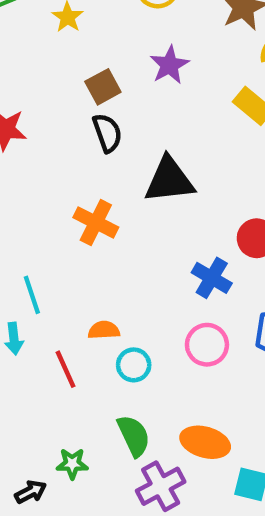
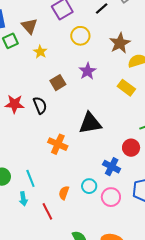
black semicircle: (107, 133) -> (40, 105), moved
orange semicircle: (104, 330) -> (64, 193), turned -64
cyan circle: (134, 365) -> (89, 186), moved

